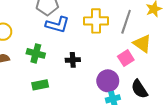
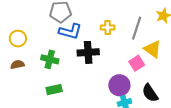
yellow cross: (96, 21) -> (108, 28), size x0.6
black cross: (73, 60) -> (88, 52), moved, size x1.5

